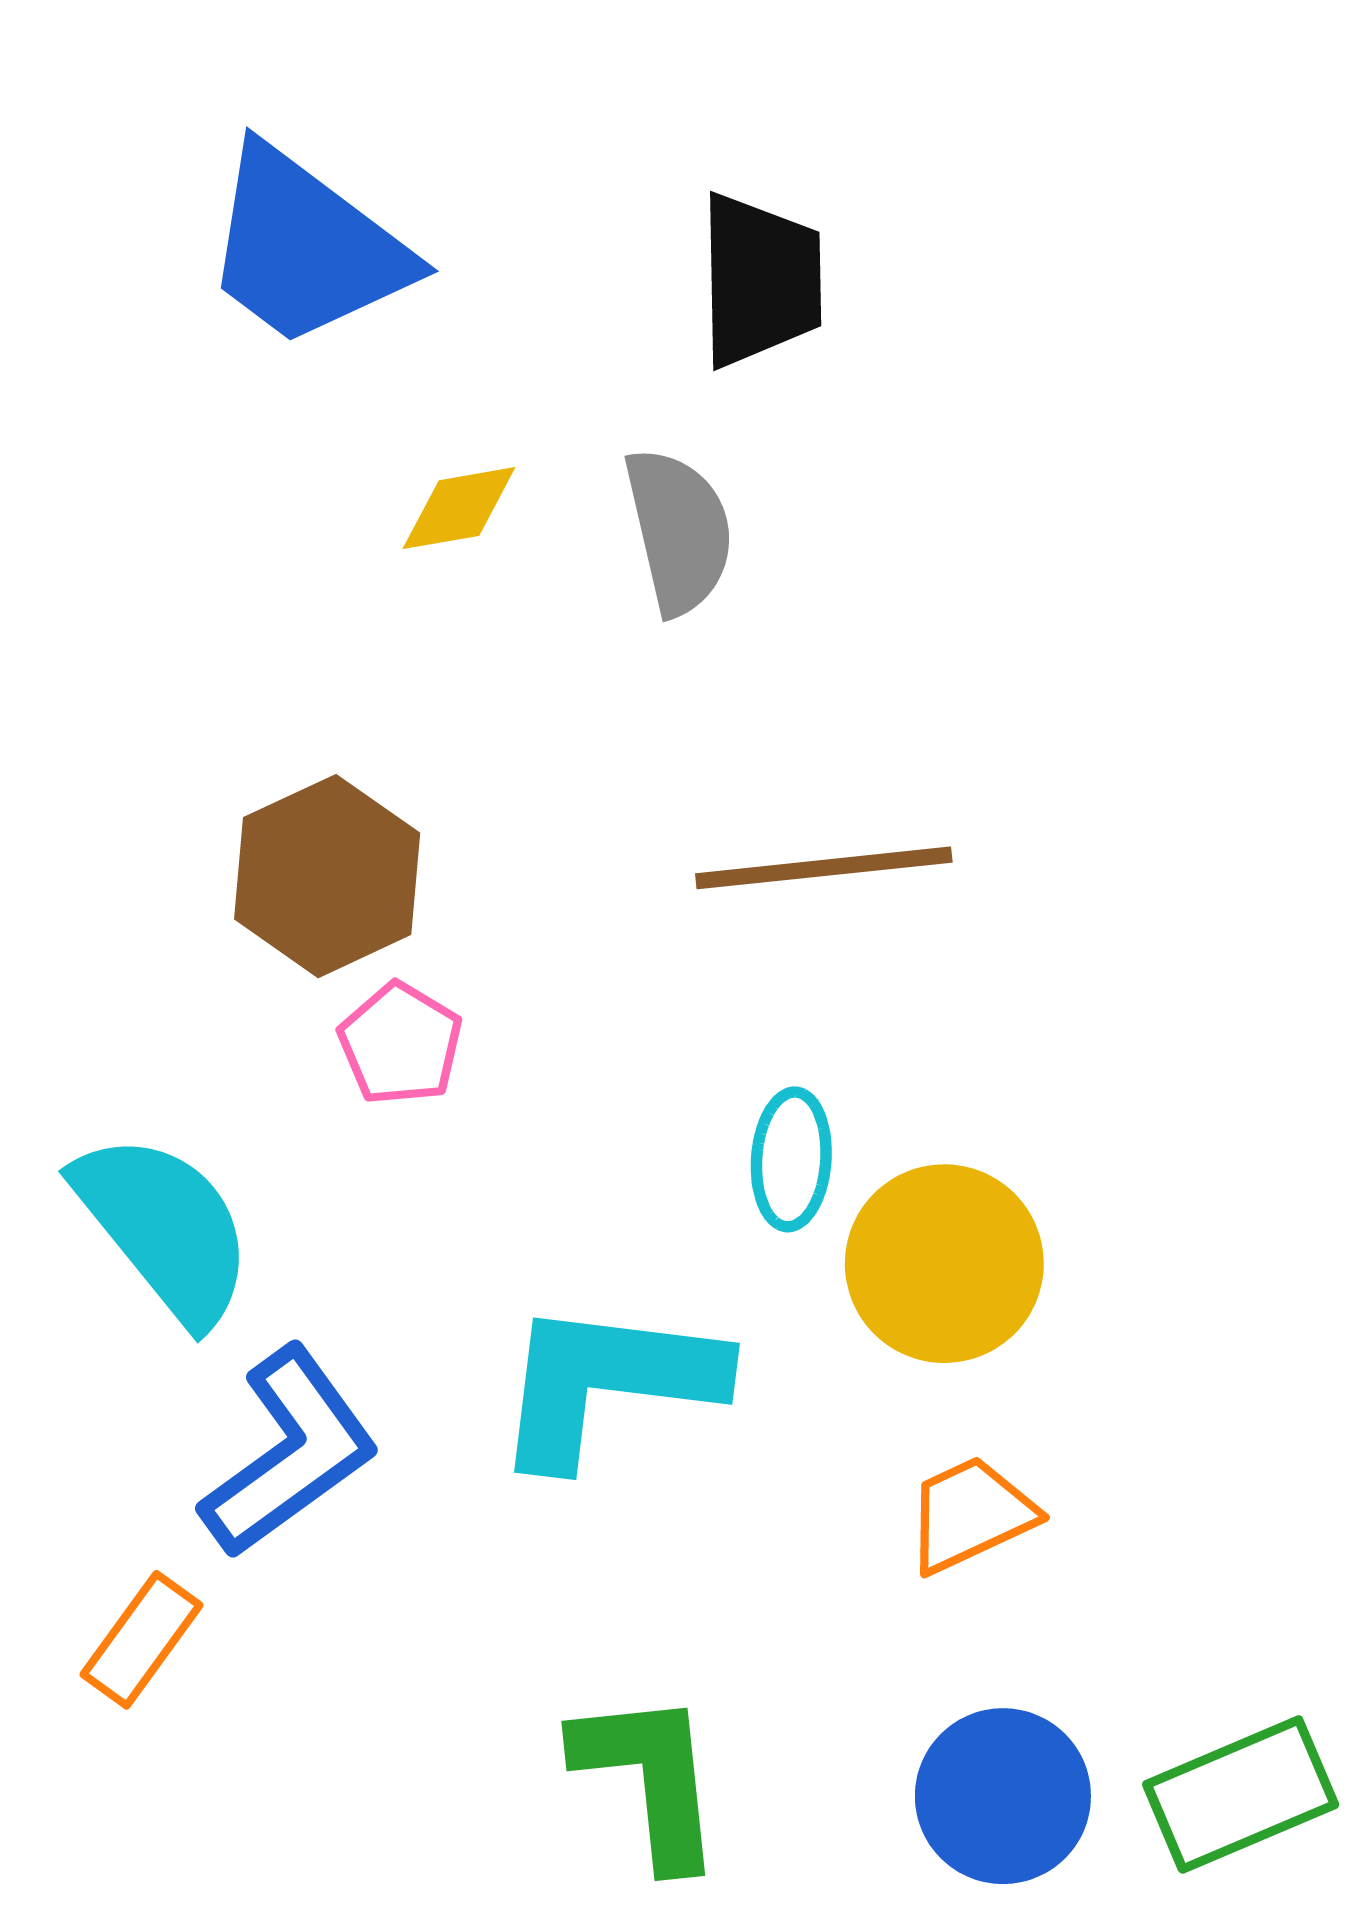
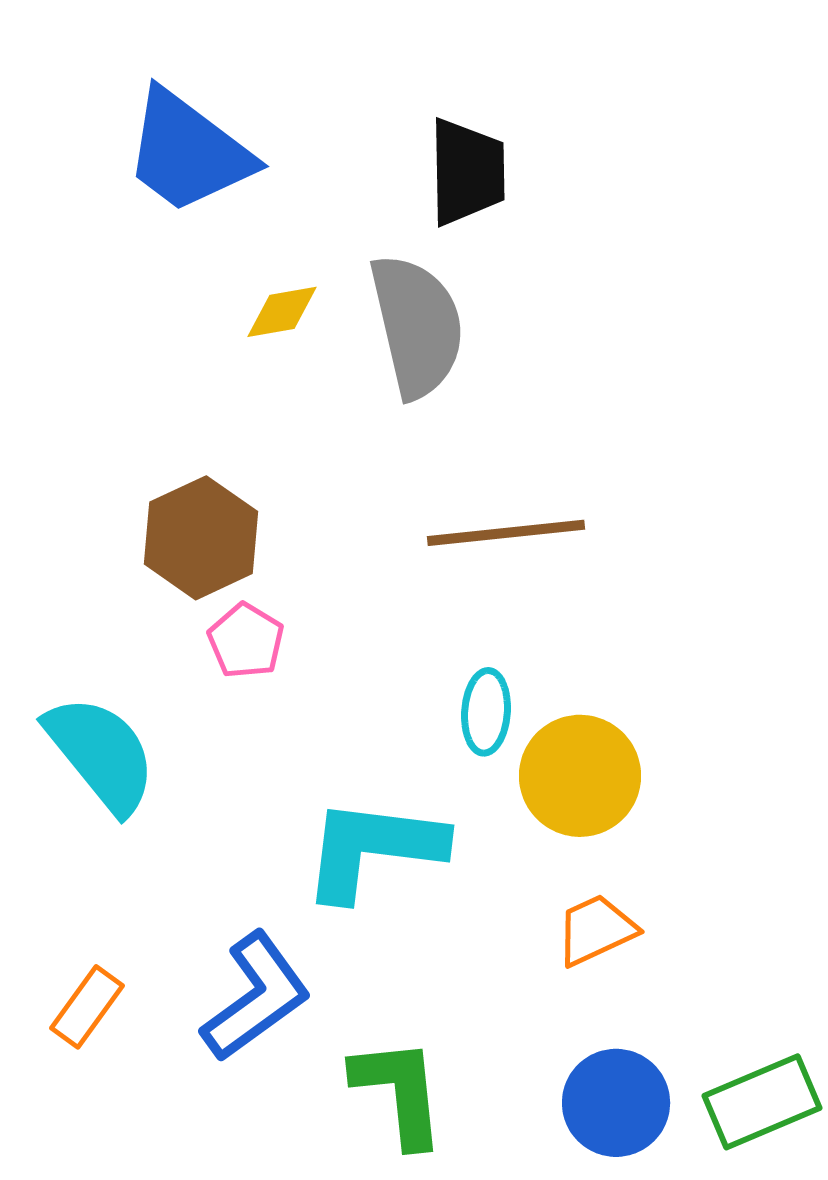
gray semicircle: (679, 531) -> (417, 326), size x1.4
blue L-shape: (290, 1453) -> (256, 997), moved

